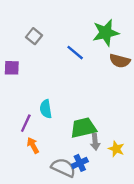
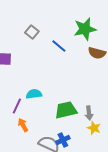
gray square: (34, 36) -> (32, 32), moved
cyan semicircle: (46, 109) -> (34, 94), turned 91
gray arrow: (95, 142) -> (89, 113), moved

